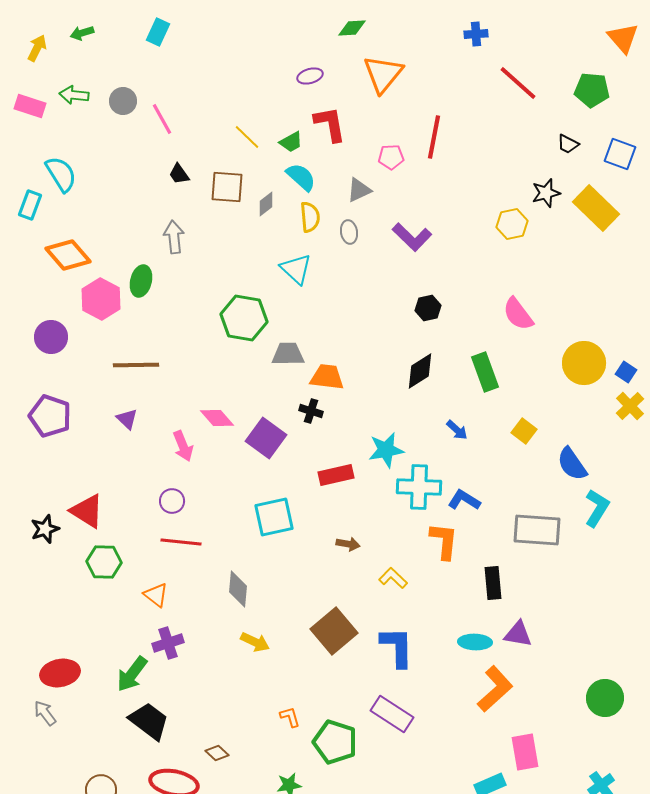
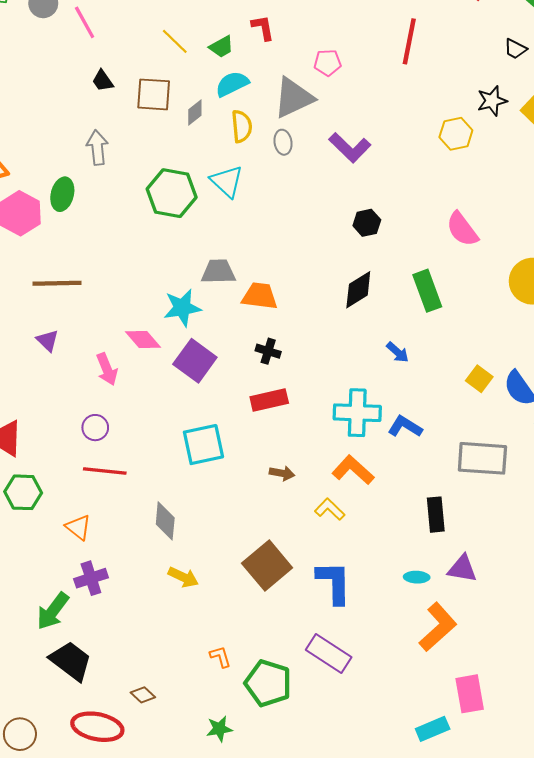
red L-shape: (330, 124) -> (263, 28), size x0.7
red line: (434, 137) -> (409, 41), moved
cyan semicircle: (301, 177) -> (232, 84), turned -68
gray triangle: (359, 190) -> (294, 98), size x1.6
green hexagon: (244, 318) -> (172, 193), moved
black cross: (311, 411) -> (268, 351), moved
yellow square: (524, 431) -> (479, 379), moved
cyan star: (386, 450) -> (182, 308), moved
orange L-shape: (444, 541) -> (353, 470), moved, turned -54
cyan ellipse: (475, 642) -> (417, 577), size x0.7

